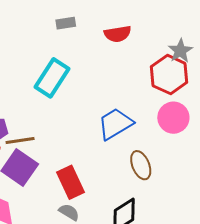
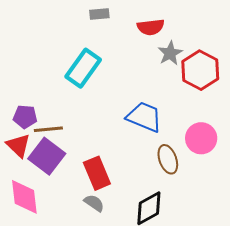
gray star: (180, 51) -> (170, 53), moved
pink circle: (173, 118) -> (201, 138), moved
blue trapezoid: (115, 124) -> (144, 117), turned 51

